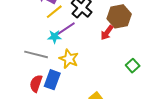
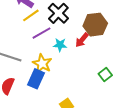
cyan star: (54, 37) -> (60, 45), moved
blue rectangle: (52, 80) -> (36, 79), moved

